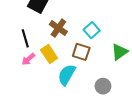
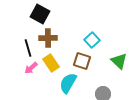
brown cross: (58, 28) -> (48, 38), moved, turned -36
green triangle: (120, 52) -> (119, 61), turned -42

